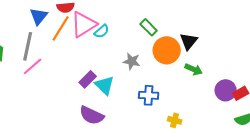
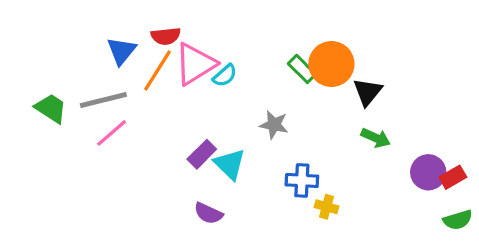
gray line: (28, 46) -> (103, 100), turned 64
orange circle: (167, 50) -> (331, 64), moved
purple semicircle: (92, 115) -> (208, 213), size x0.7
yellow cross: (175, 120) -> (327, 207), moved

